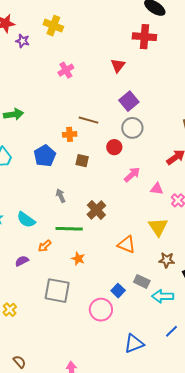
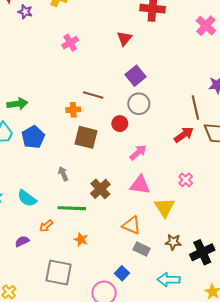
green arrow: (13, 114) -> (17, 104), moved
blue pentagon: (45, 156) -> (33, 137), moved
brown square: (82, 161) -> (86, 137), size x1.6
pink triangle: (157, 189) -> (140, 185), moved, size x1.5
gray rectangle: (142, 281) -> (142, 249), moved

